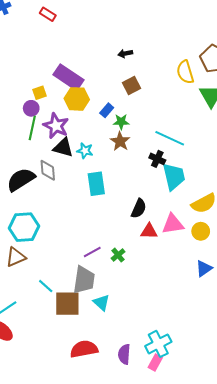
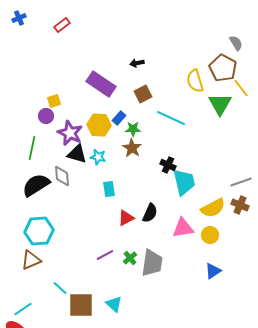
red rectangle: (48, 14) -> (62, 25), turned -70
purple rectangle: (68, 77) -> (101, 84), moved
yellow hexagon: (77, 99) -> (99, 125), moved
green line: (32, 128) -> (32, 148), moved
cyan line: (170, 138) -> (171, 118), moved
cyan rectangle: (96, 184) -> (109, 189), size x0.7
red triangle: (149, 231) -> (126, 218), moved, turned -30
gray trapezoid: (84, 280) -> (152, 263), moved

